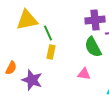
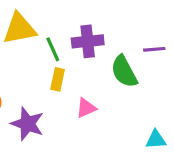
purple cross: (95, 20) -> (88, 41), moved
pink triangle: (84, 74) -> (86, 108), moved, turned -32

